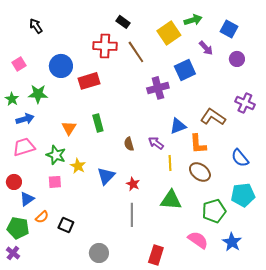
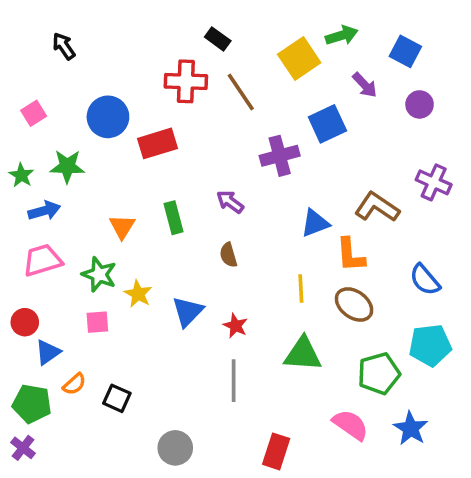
purple arrow: (156, 143) -> (230, 202), moved

